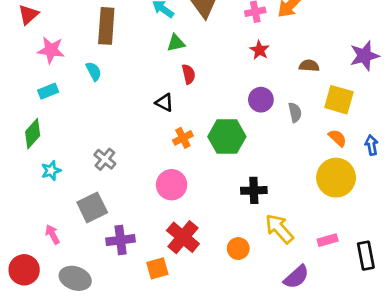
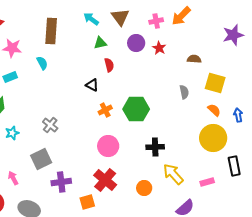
purple star: (364, 56) -> (233, 35), moved
purple circle: (261, 100) -> (136, 43), moved
pink circle: (172, 185) -> (108, 146), moved
black rectangle: (366, 256) -> (234, 166), moved

